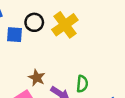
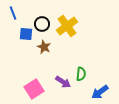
brown star: (37, 78) -> (44, 47), moved

